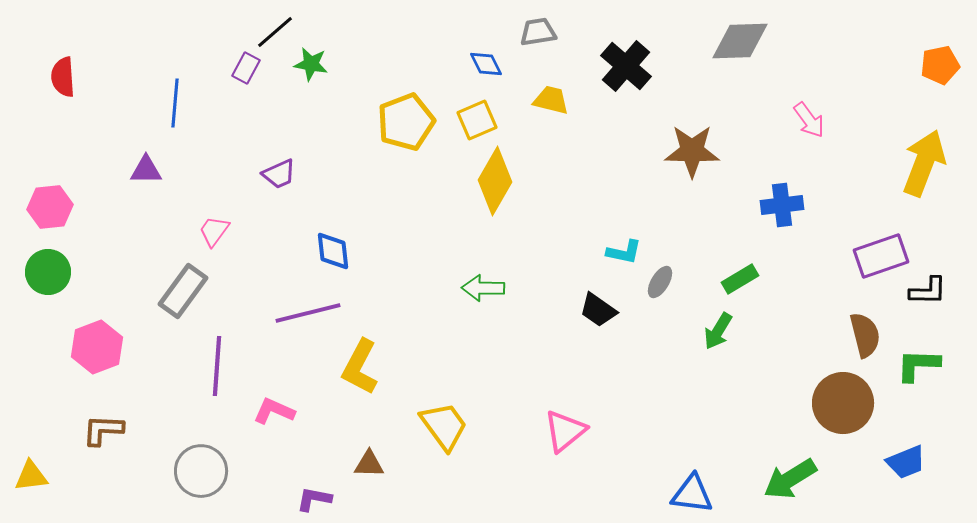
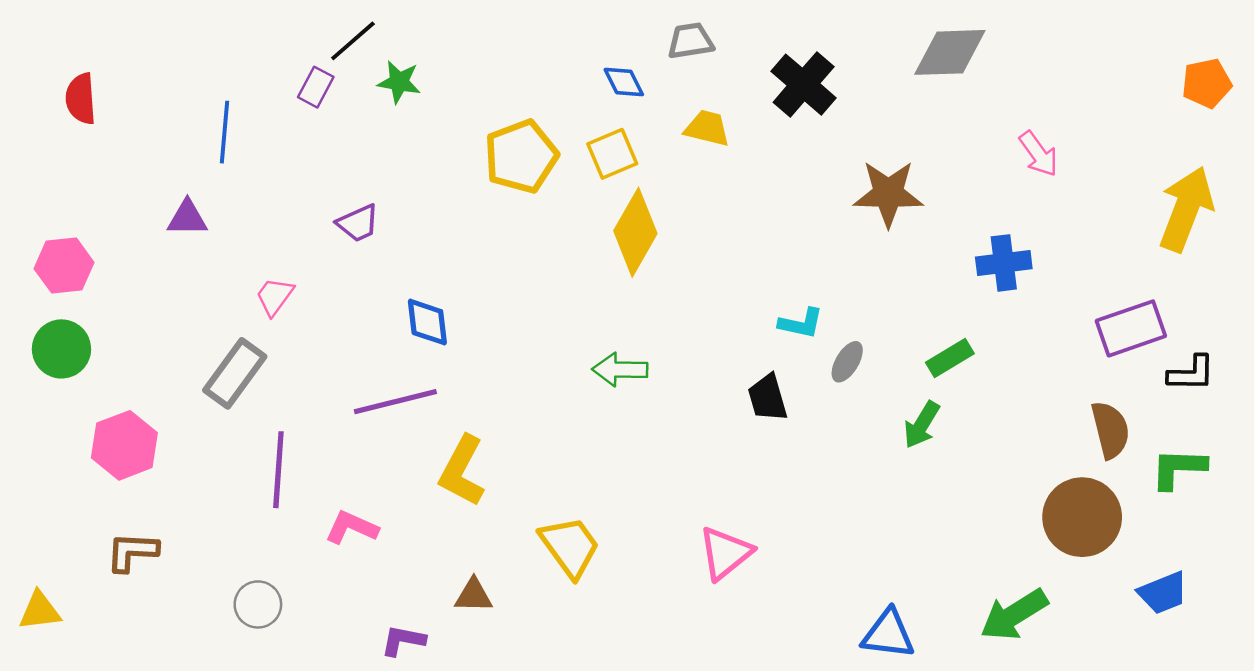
black trapezoid: (598, 310) -> (768, 398), turned 39
gray circle: (201, 471) -> (258, 604), size x0.7

